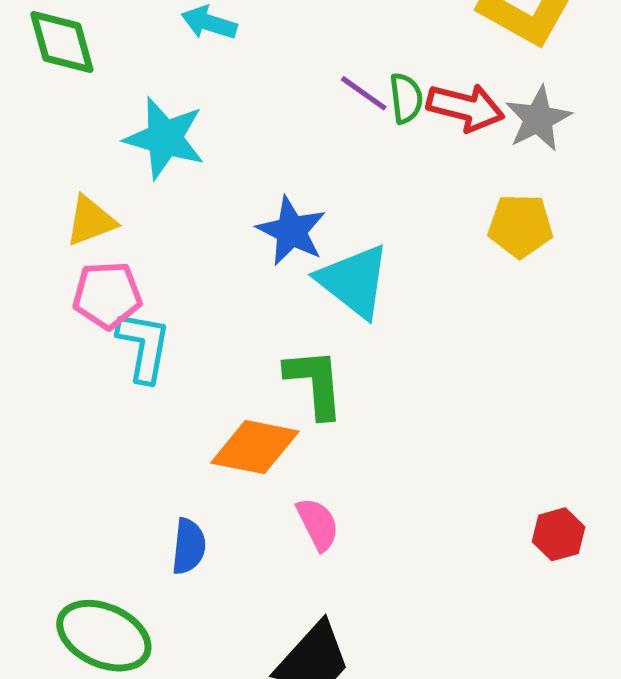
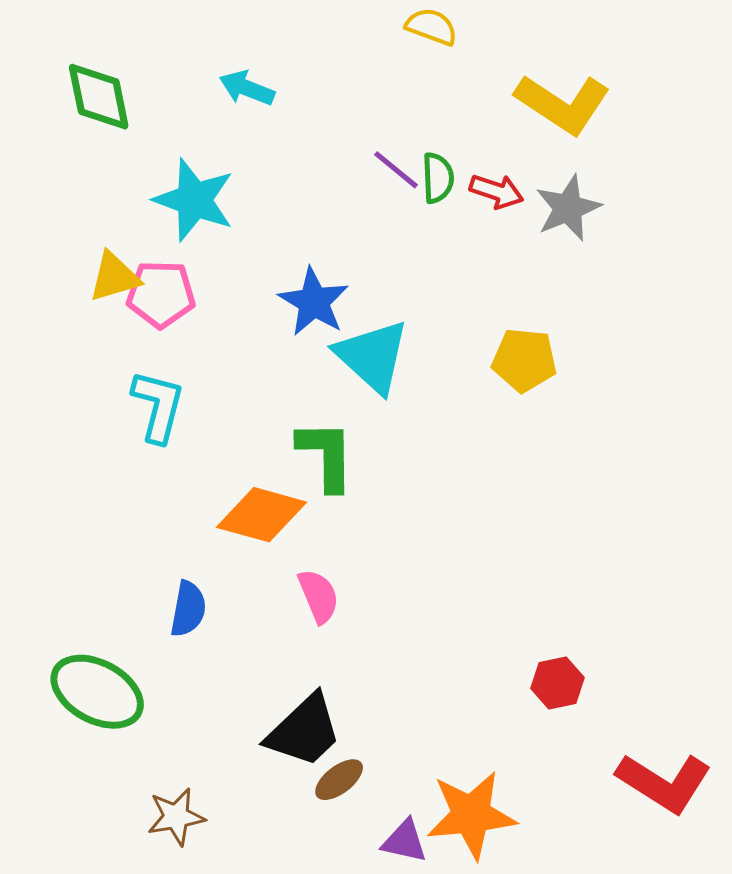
red arrow: (466, 107) -> (496, 191), size x0.7
yellow pentagon: (520, 226) -> (524, 360), moved
pink pentagon: (107, 295) -> (161, 294), moved
red hexagon: (558, 534) -> (557, 683), moved

